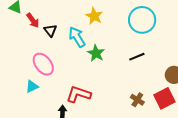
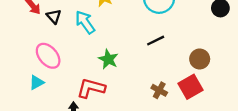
green star: (96, 53) -> (108, 59), moved

